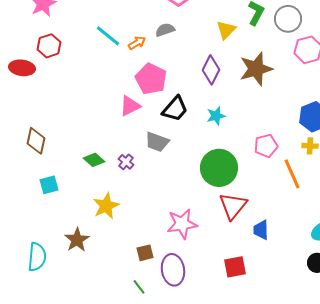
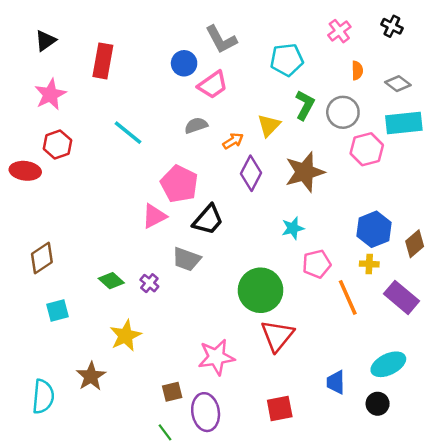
orange arrow: (137, 43) -> (233, 141), moved
cyan star: (216, 116) -> (293, 228), moved
brown diamond: (36, 141) -> (42, 258), turned 44
blue trapezoid: (261, 230) -> (336, 382), moved

